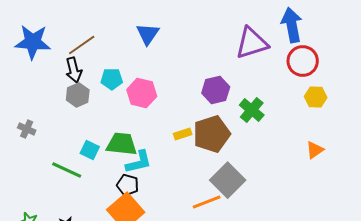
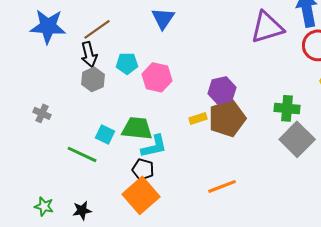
purple hexagon: (216, 90) -> (222, 90), moved
green cross: (252, 110) -> (287, 108), moved, turned -35
gray square: (228, 180) -> (297, 139), moved

